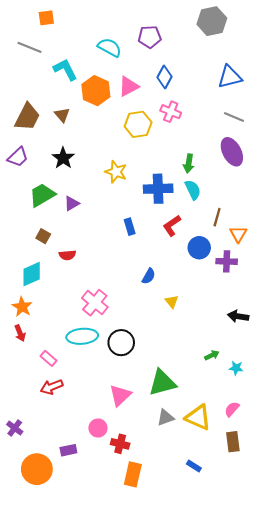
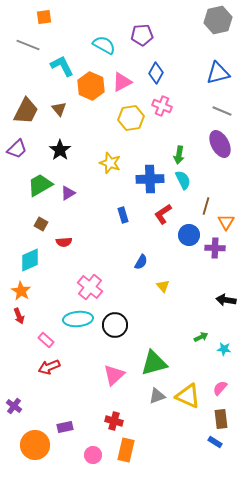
gray hexagon: (212, 21) -> (218, 20), moved
pink circle: (98, 428) -> (93, 455), moved
blue rectangle: (194, 466) -> (215, 442), moved

